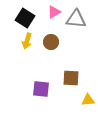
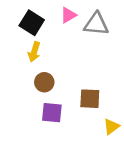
brown circle: (51, 42) -> (44, 82), moved
yellow triangle: (88, 100) -> (111, 127), turned -32

